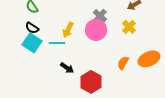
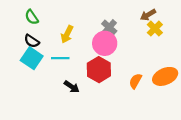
yellow cross: (129, 27) -> (155, 29), moved
yellow arrow: (68, 30) -> (67, 34), moved
red hexagon: (91, 82) -> (99, 70), moved

